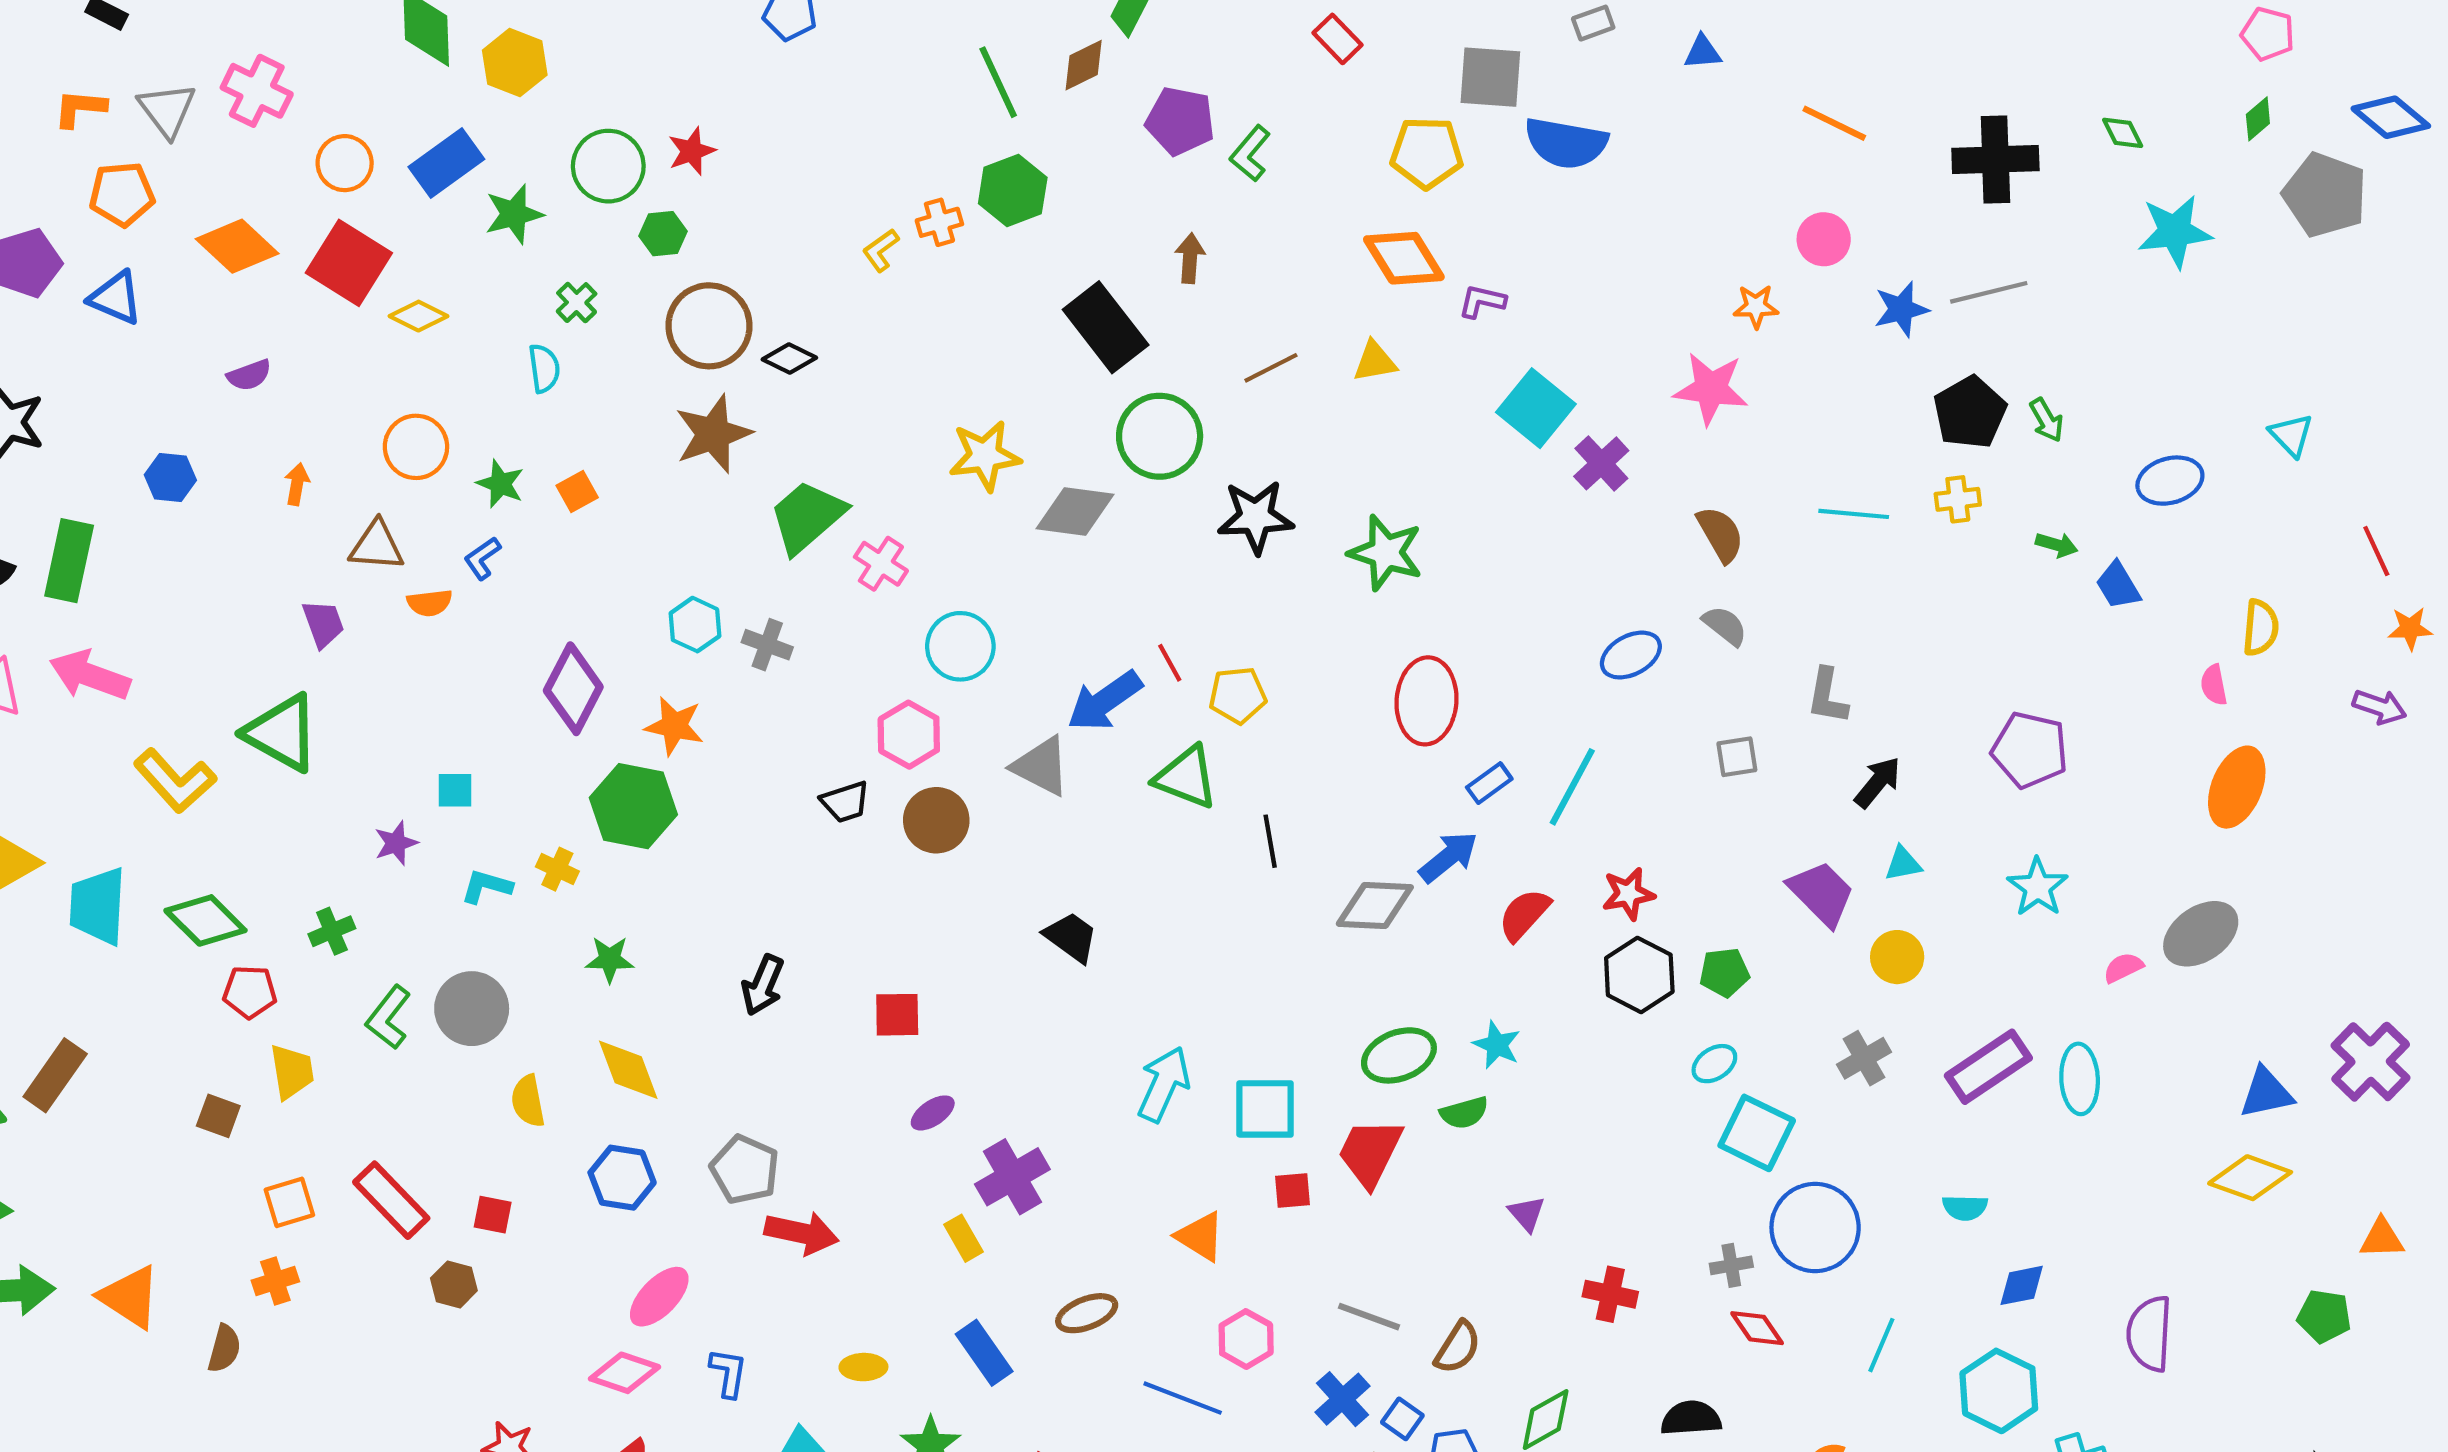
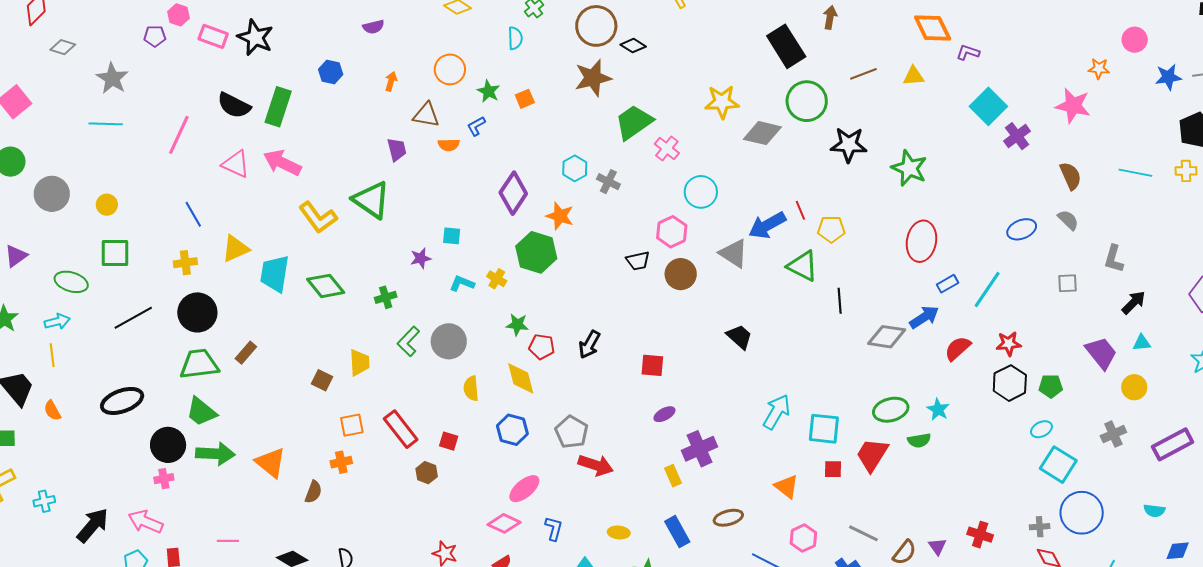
red pentagon: (250, 992) -> (542, 347), moved
brown rectangle: (55, 1075) -> (246, 353), size x0.7
purple triangle: (1527, 1214) -> (937, 546), moved

